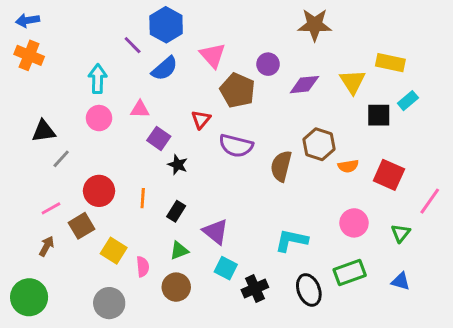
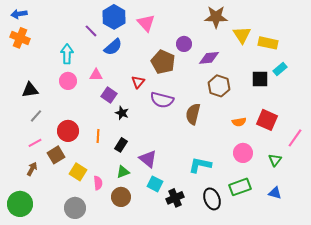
pink triangle: (213, 55) -> (146, 23), moved
yellow triangle: (353, 82) -> (242, 35), moved
brown hexagon: (319, 144) -> (219, 86), moved
gray line: (61, 159) -> (36, 116), moved
orange semicircle: (348, 166) -> (239, 122), moved

